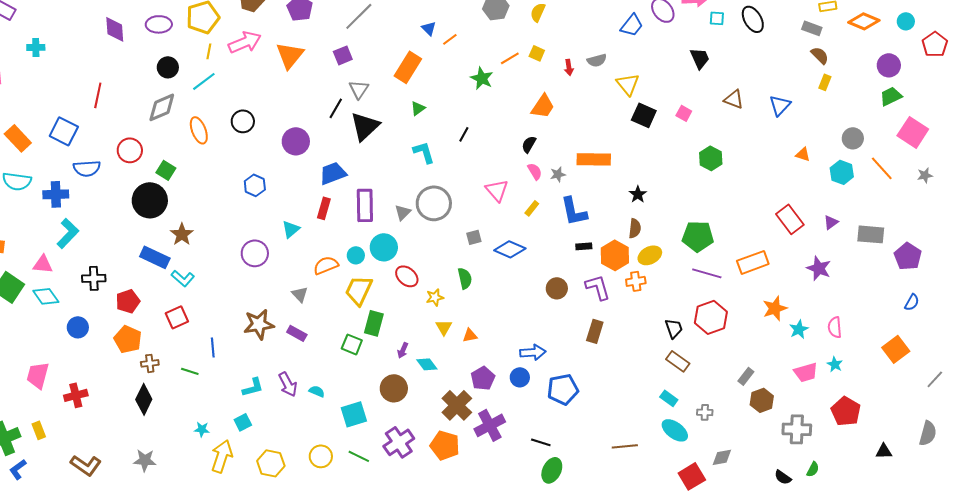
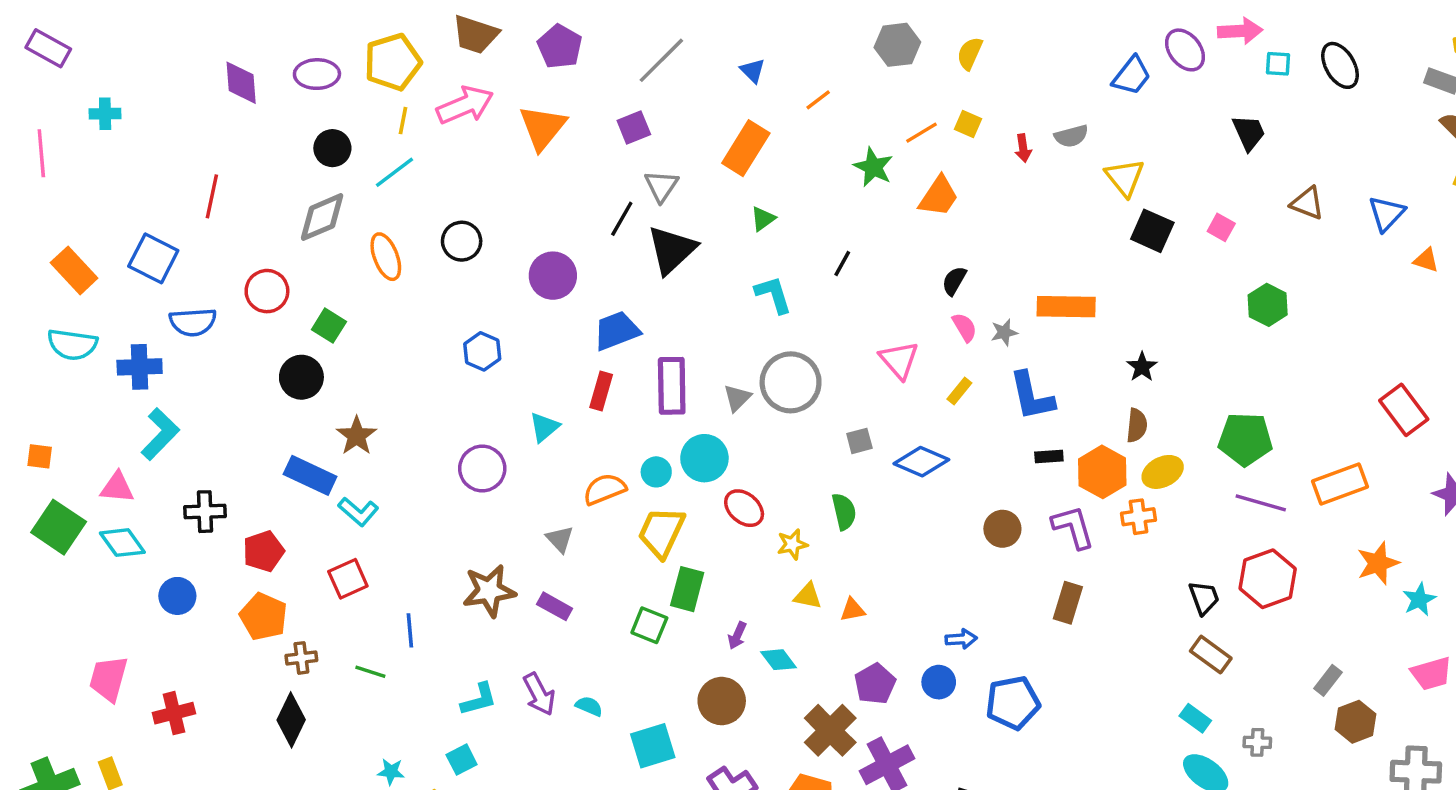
blue triangle: (429, 28) -> (753, 71), moved
orange trapezoid: (543, 106) -> (939, 196), moved
orange triangle: (803, 154) -> (1426, 260), moved
black circle: (150, 200) -> (301, 377), size x0.7
yellow triangle: (444, 327) -> (808, 596), turned -48
blue arrow: (533, 352) -> (961, 639), size x0.7

